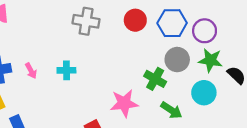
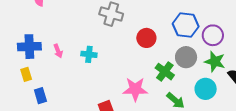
red circle: (135, 20) -> (146, 38), moved

